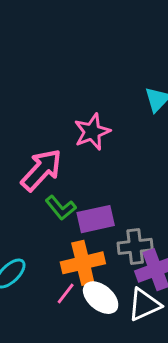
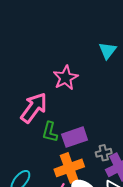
green L-shape: (61, 208) -> (50, 132), turned 60
gray cross: (135, 246) -> (104, 153), size x0.7

